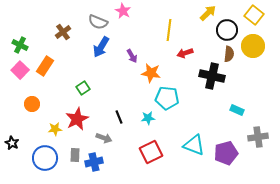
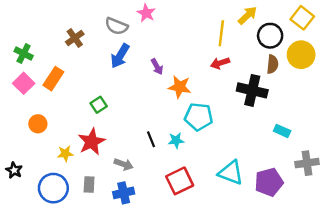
yellow line: (169, 30) -> (221, 33), moved
black line: (119, 117) -> (151, 139), moved
blue cross: (94, 162) -> (124, 193), moved

